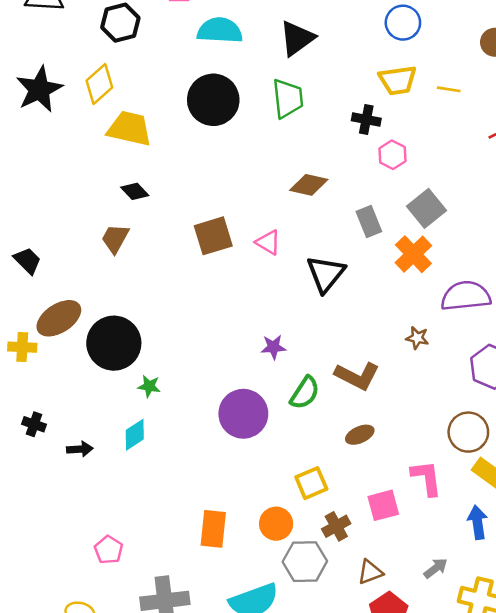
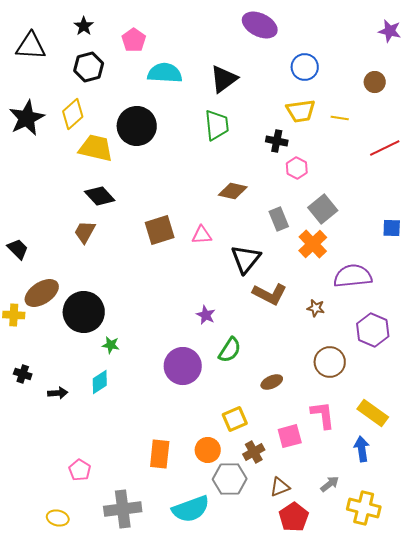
black circle: (213, 100) -> (137, 126), moved
black diamond: (135, 191) -> (100, 196), size x1.4
pink triangle: (268, 242) -> (202, 235), turned -35
purple star: (273, 347) -> (206, 315), turned 30
brown L-shape: (357, 376) -> (270, 294), moved
brown circle: (468, 432) -> (330, 362), moved

